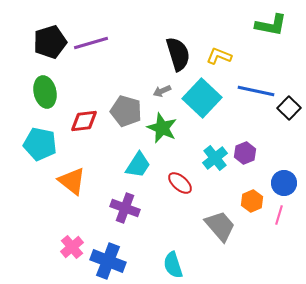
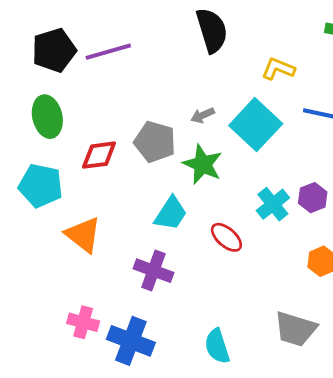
black semicircle: (178, 54) -> (212, 30), moved
gray trapezoid: (220, 226) -> (295, 329), moved, turned 148
pink cross: (72, 247) -> (83, 322), turned -35

